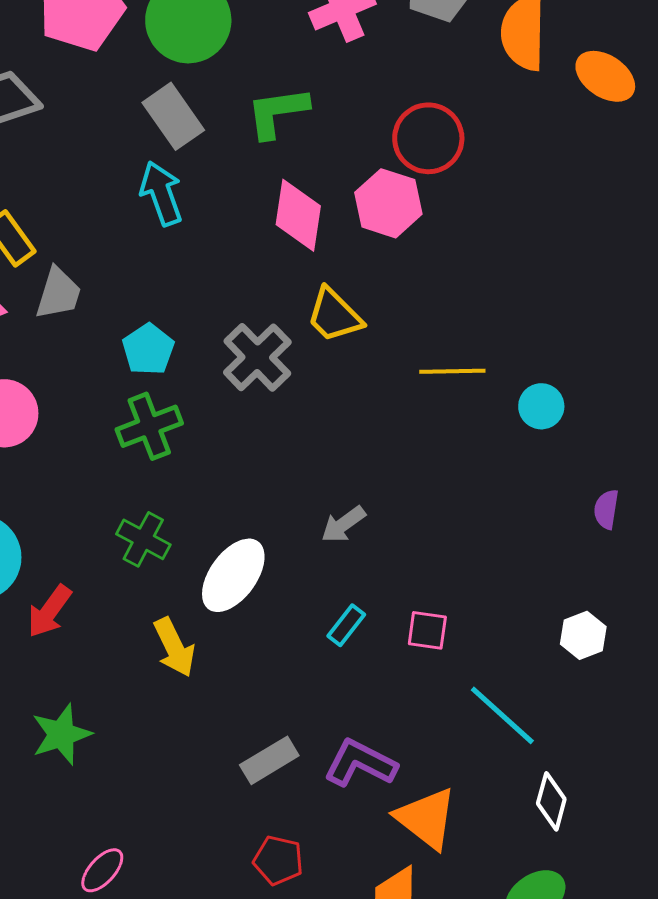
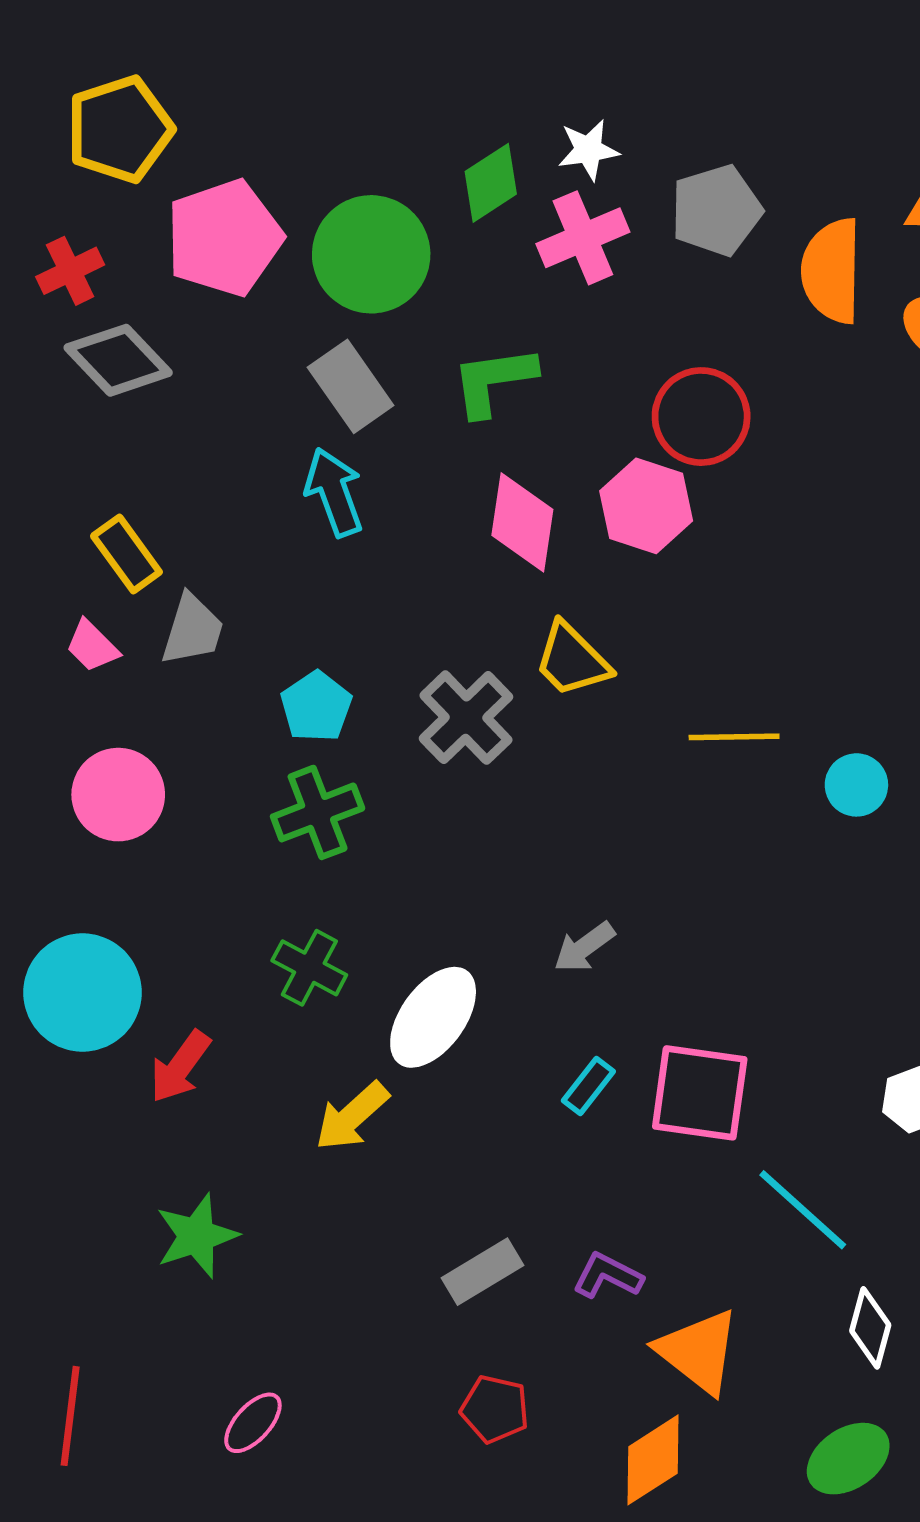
pink square: (427, 630) -> (700, 1093), size x1.8
yellow arrow: (174, 647) -> (352, 1116), turned 74
purple L-shape: (360, 763) -> (608, 1276), size x0.7

